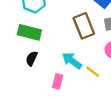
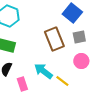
pink rectangle: (58, 81) -> (22, 84), moved, turned -32

